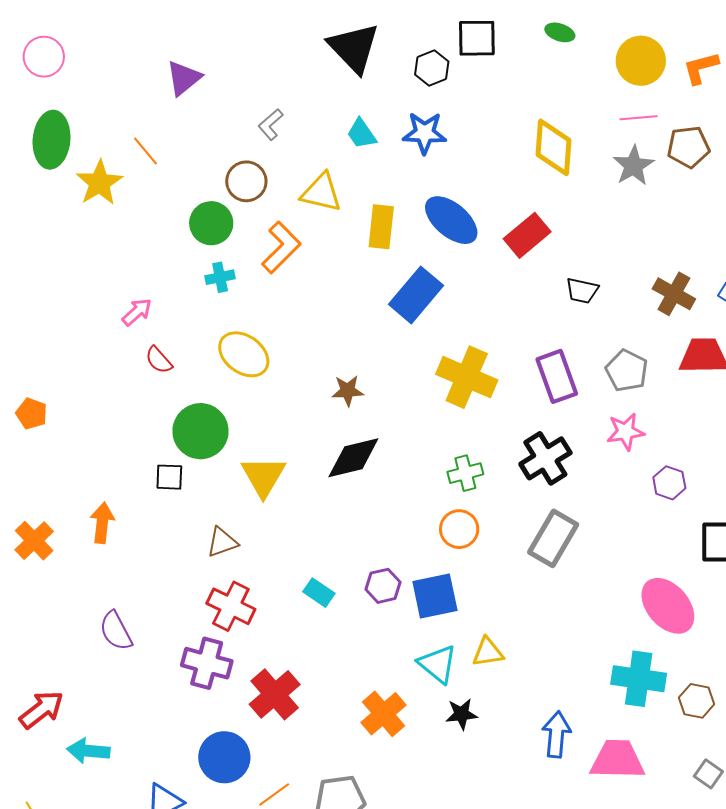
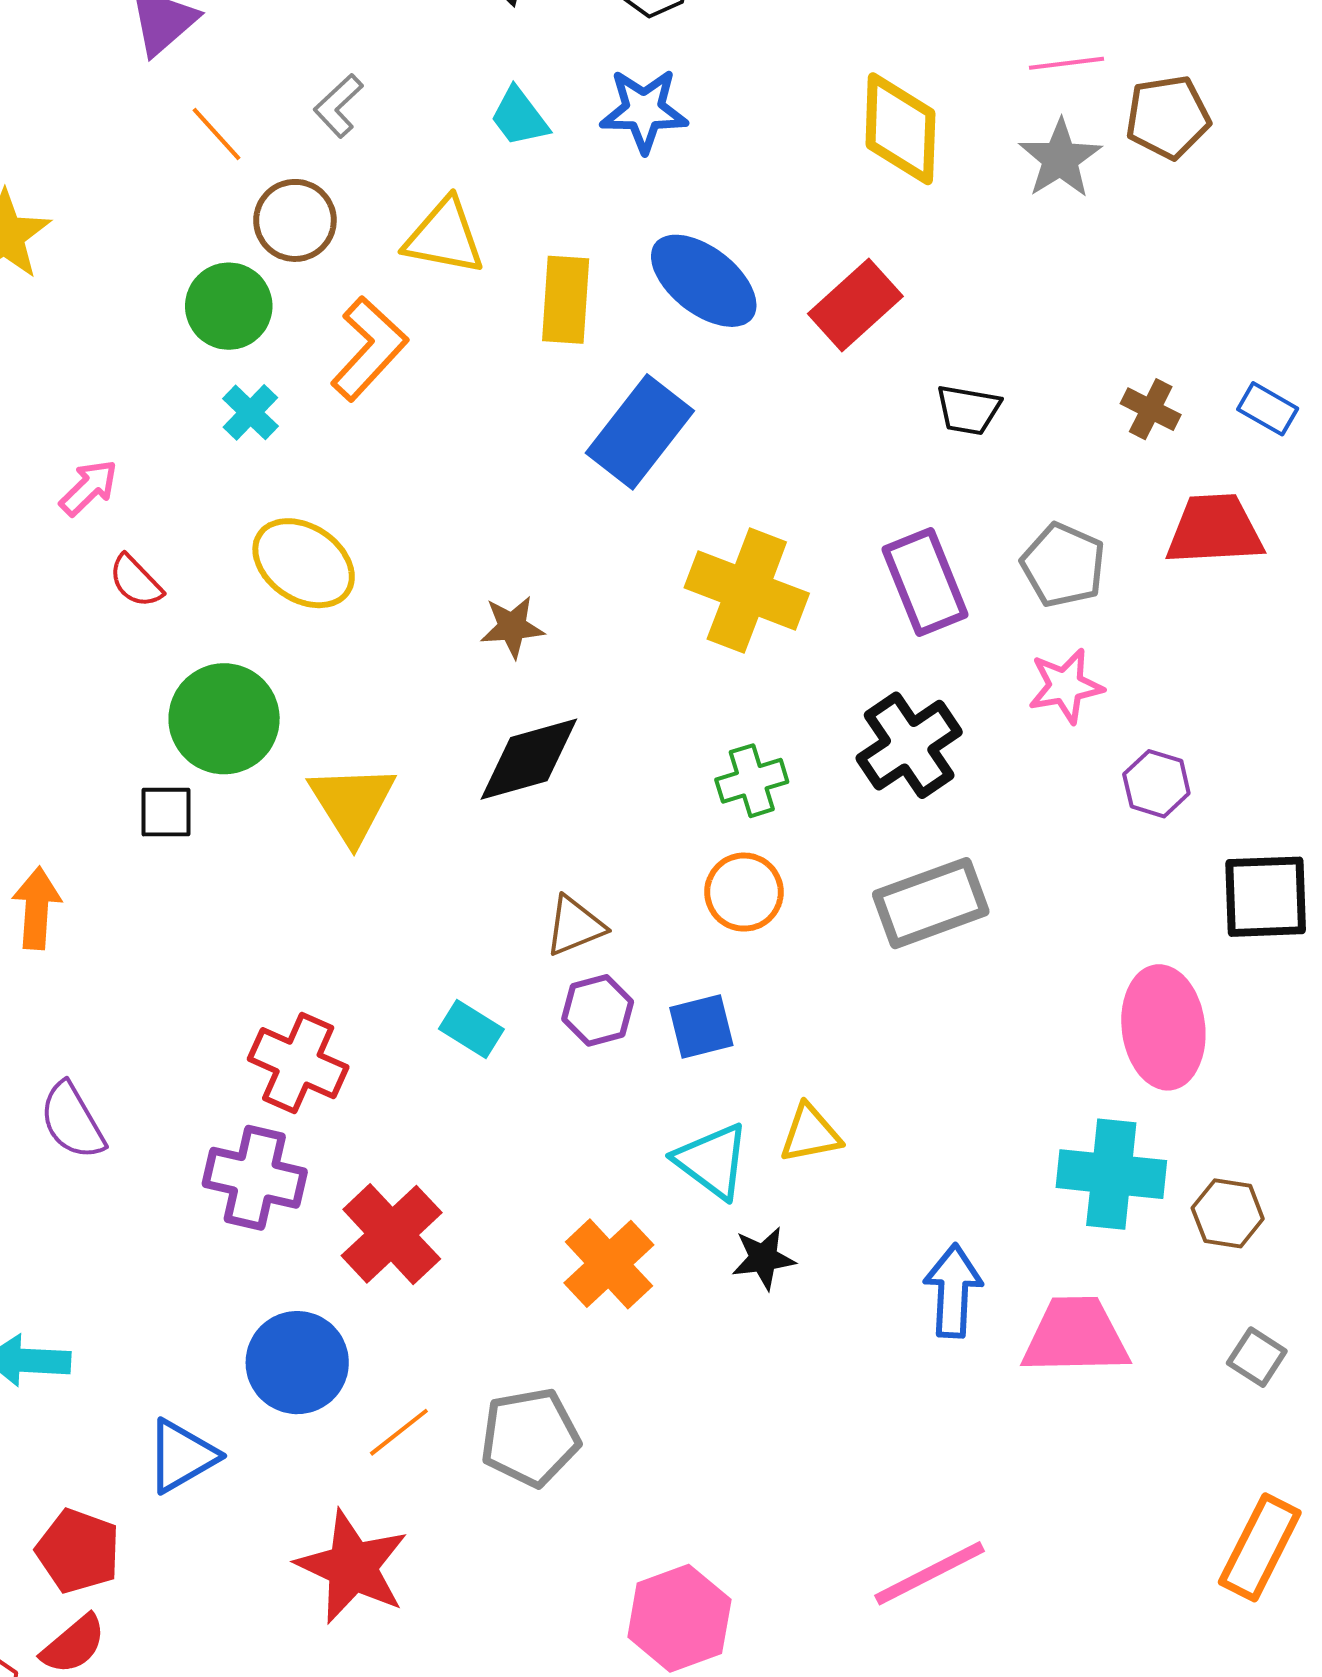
orange line: (145, 151) -> (216, 134), moved
cyan cross: (220, 277) -> (250, 412), turned -32
brown cross: (674, 294) -> (1151, 409), size x0.7
gray rectangle: (553, 538) -> (931, 903), turned 42
brown triangle: (222, 542) -> (575, 926), moved
blue square: (435, 596) -> (701, 1026), size x0.7
pink ellipse: (668, 606) -> (1163, 1027), turned 36

